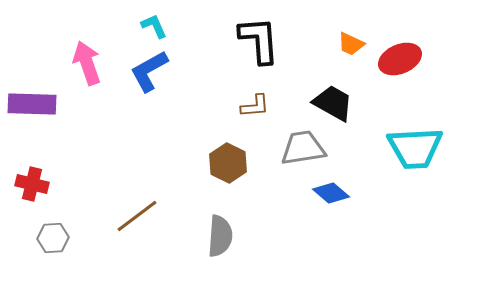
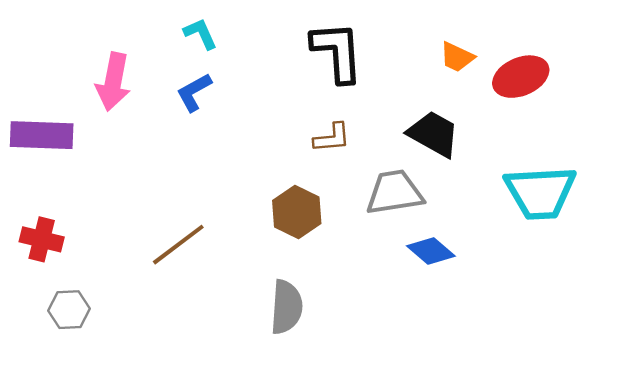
pink arrow: (87, 63) -> (113, 82), turned -150
blue L-shape: (149, 71) -> (194, 92), size x0.7
brown line: (137, 216) -> (178, 245), moved

